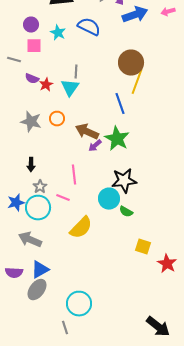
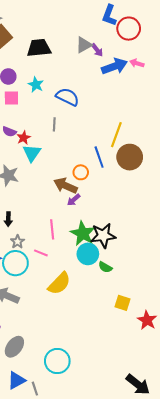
pink arrow: (168, 12) -> (137, 63), moved, turned 32
blue semicircle: (89, 27) -> (67, 97), moved
brown circle: (131, 63) -> (130, 157), moved
cyan triangle: (70, 88) -> (32, 153), moved
orange circle: (57, 119) -> (81, 172), moved
green star: (117, 139) -> (83, 234), moved
blue triangle: (40, 270) -> (16, 380), moved
gray line: (65, 328) -> (35, 389), moved

